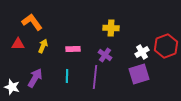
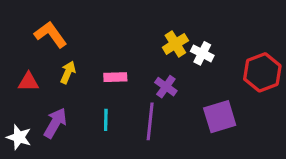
yellow cross: (111, 28) -> (175, 44), turned -35
red triangle: (18, 44) -> (28, 82), moved
white cross: (142, 52) -> (202, 53), moved, turned -32

